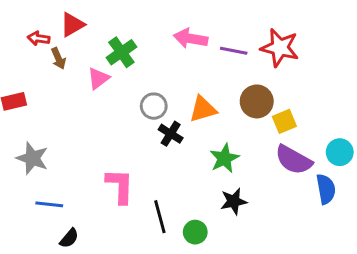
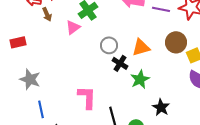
green star: (224, 158) -> (140, 79), moved
black star: (234, 201) -> (161, 107), turned -30
blue line: (49, 204) -> (41, 109), turned 72

